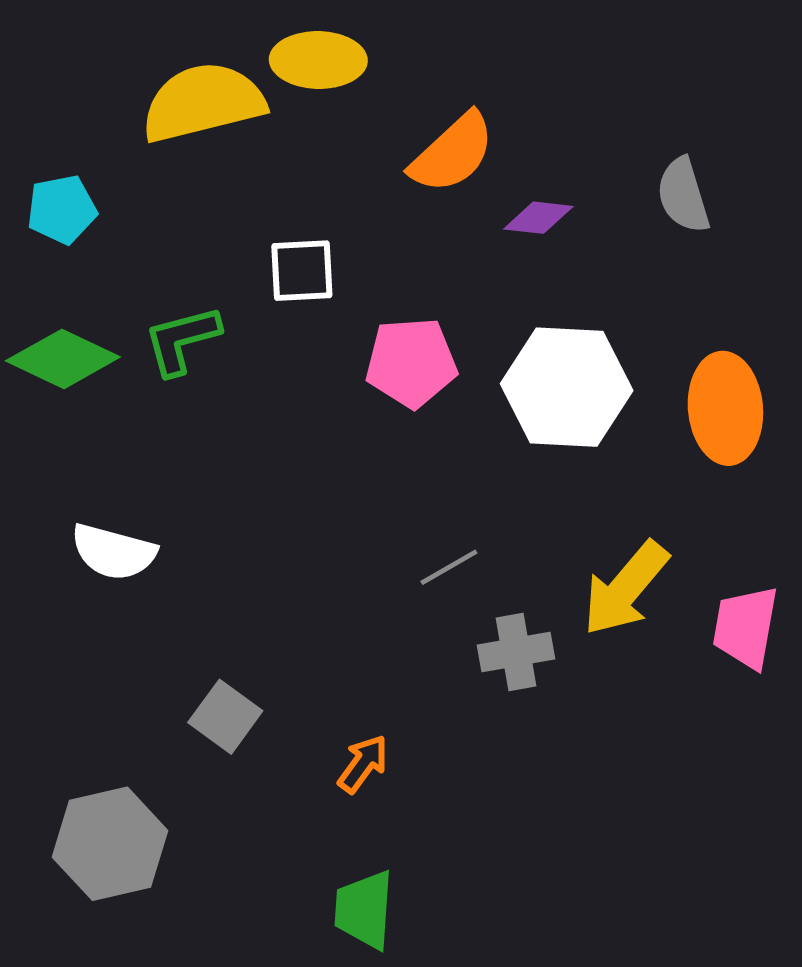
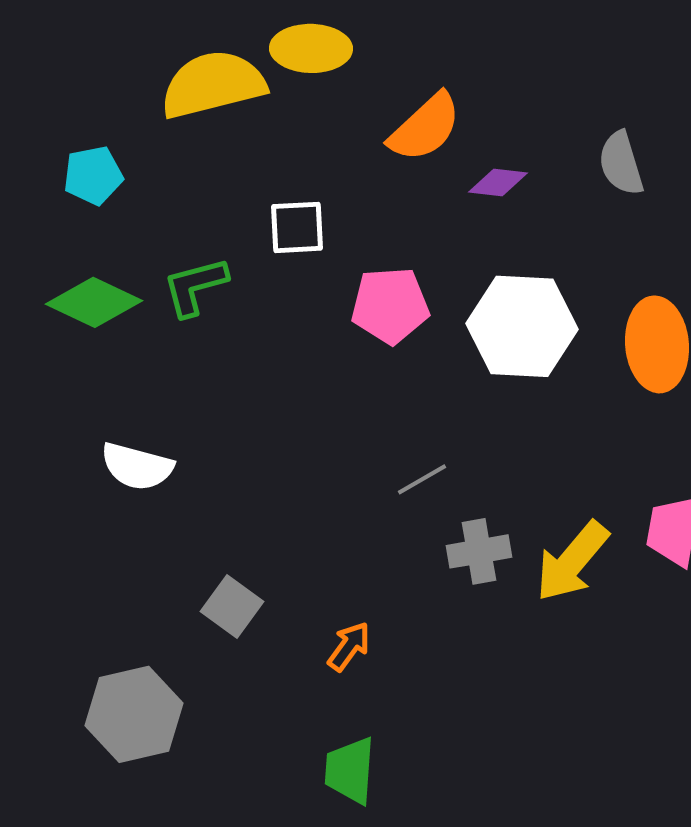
yellow arrow: (625, 588) -> (572, 561), moved

